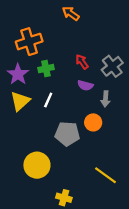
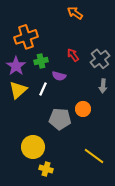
orange arrow: (71, 13) -> (75, 13), moved
purple semicircle: (85, 85) -> (59, 76), moved
gray arrow: (106, 99) -> (103, 86), moved
yellow cross: (64, 198) -> (46, 169), moved

